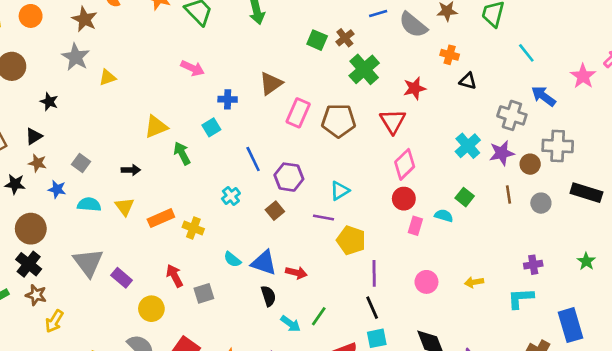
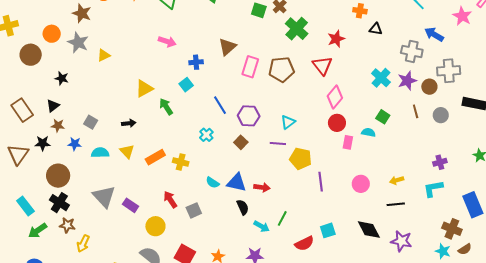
orange circle: (31, 16) -> (52, 34), moved
black line: (372, 308) -> (396, 204), moved, turned -66

